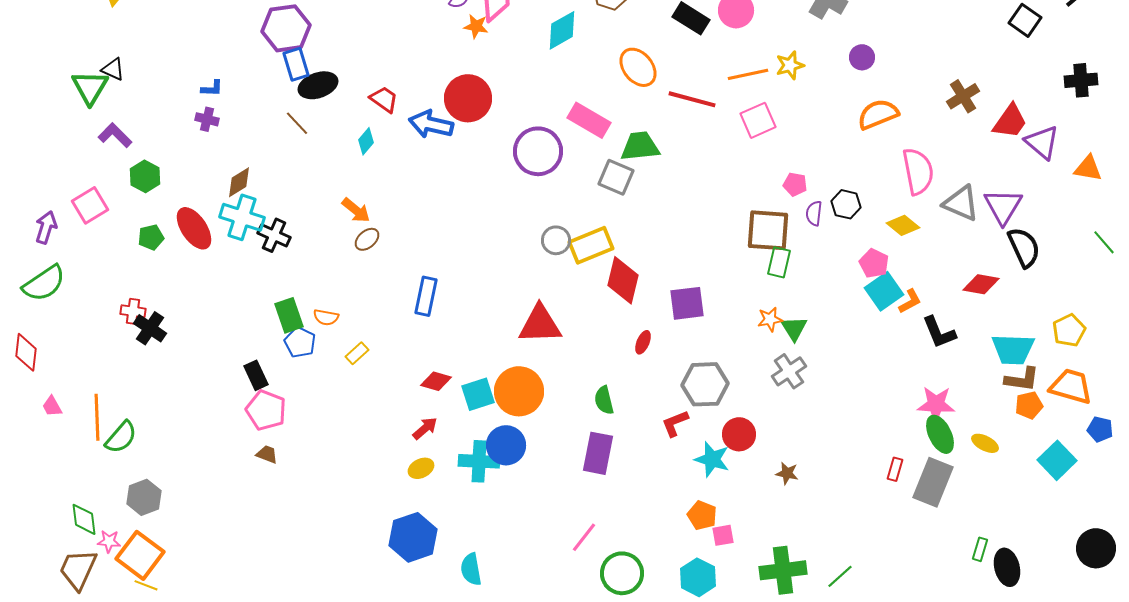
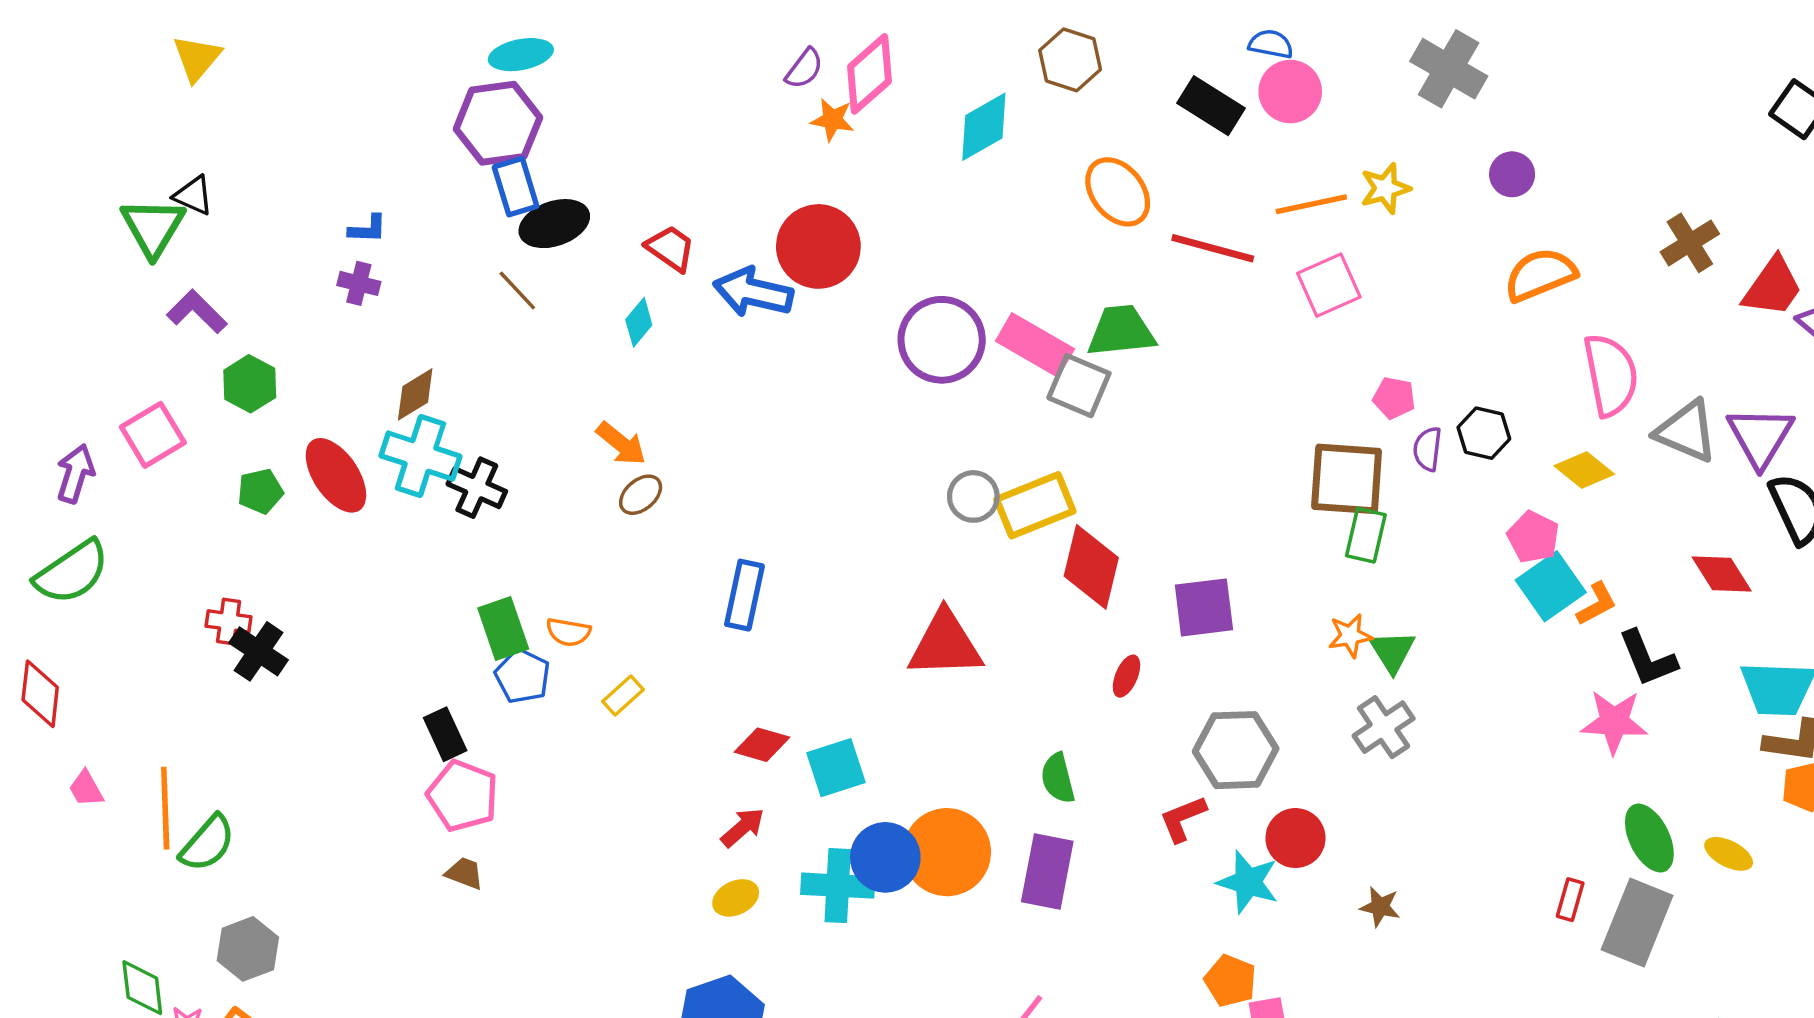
pink rectangle: (589, 120) -> (1035, 345), moved
red diamond: (981, 284) -> (1722, 574), turned 48
orange circle: (519, 391) -> (947, 852), moved
pink star: (936, 404) -> (1614, 722), moved

